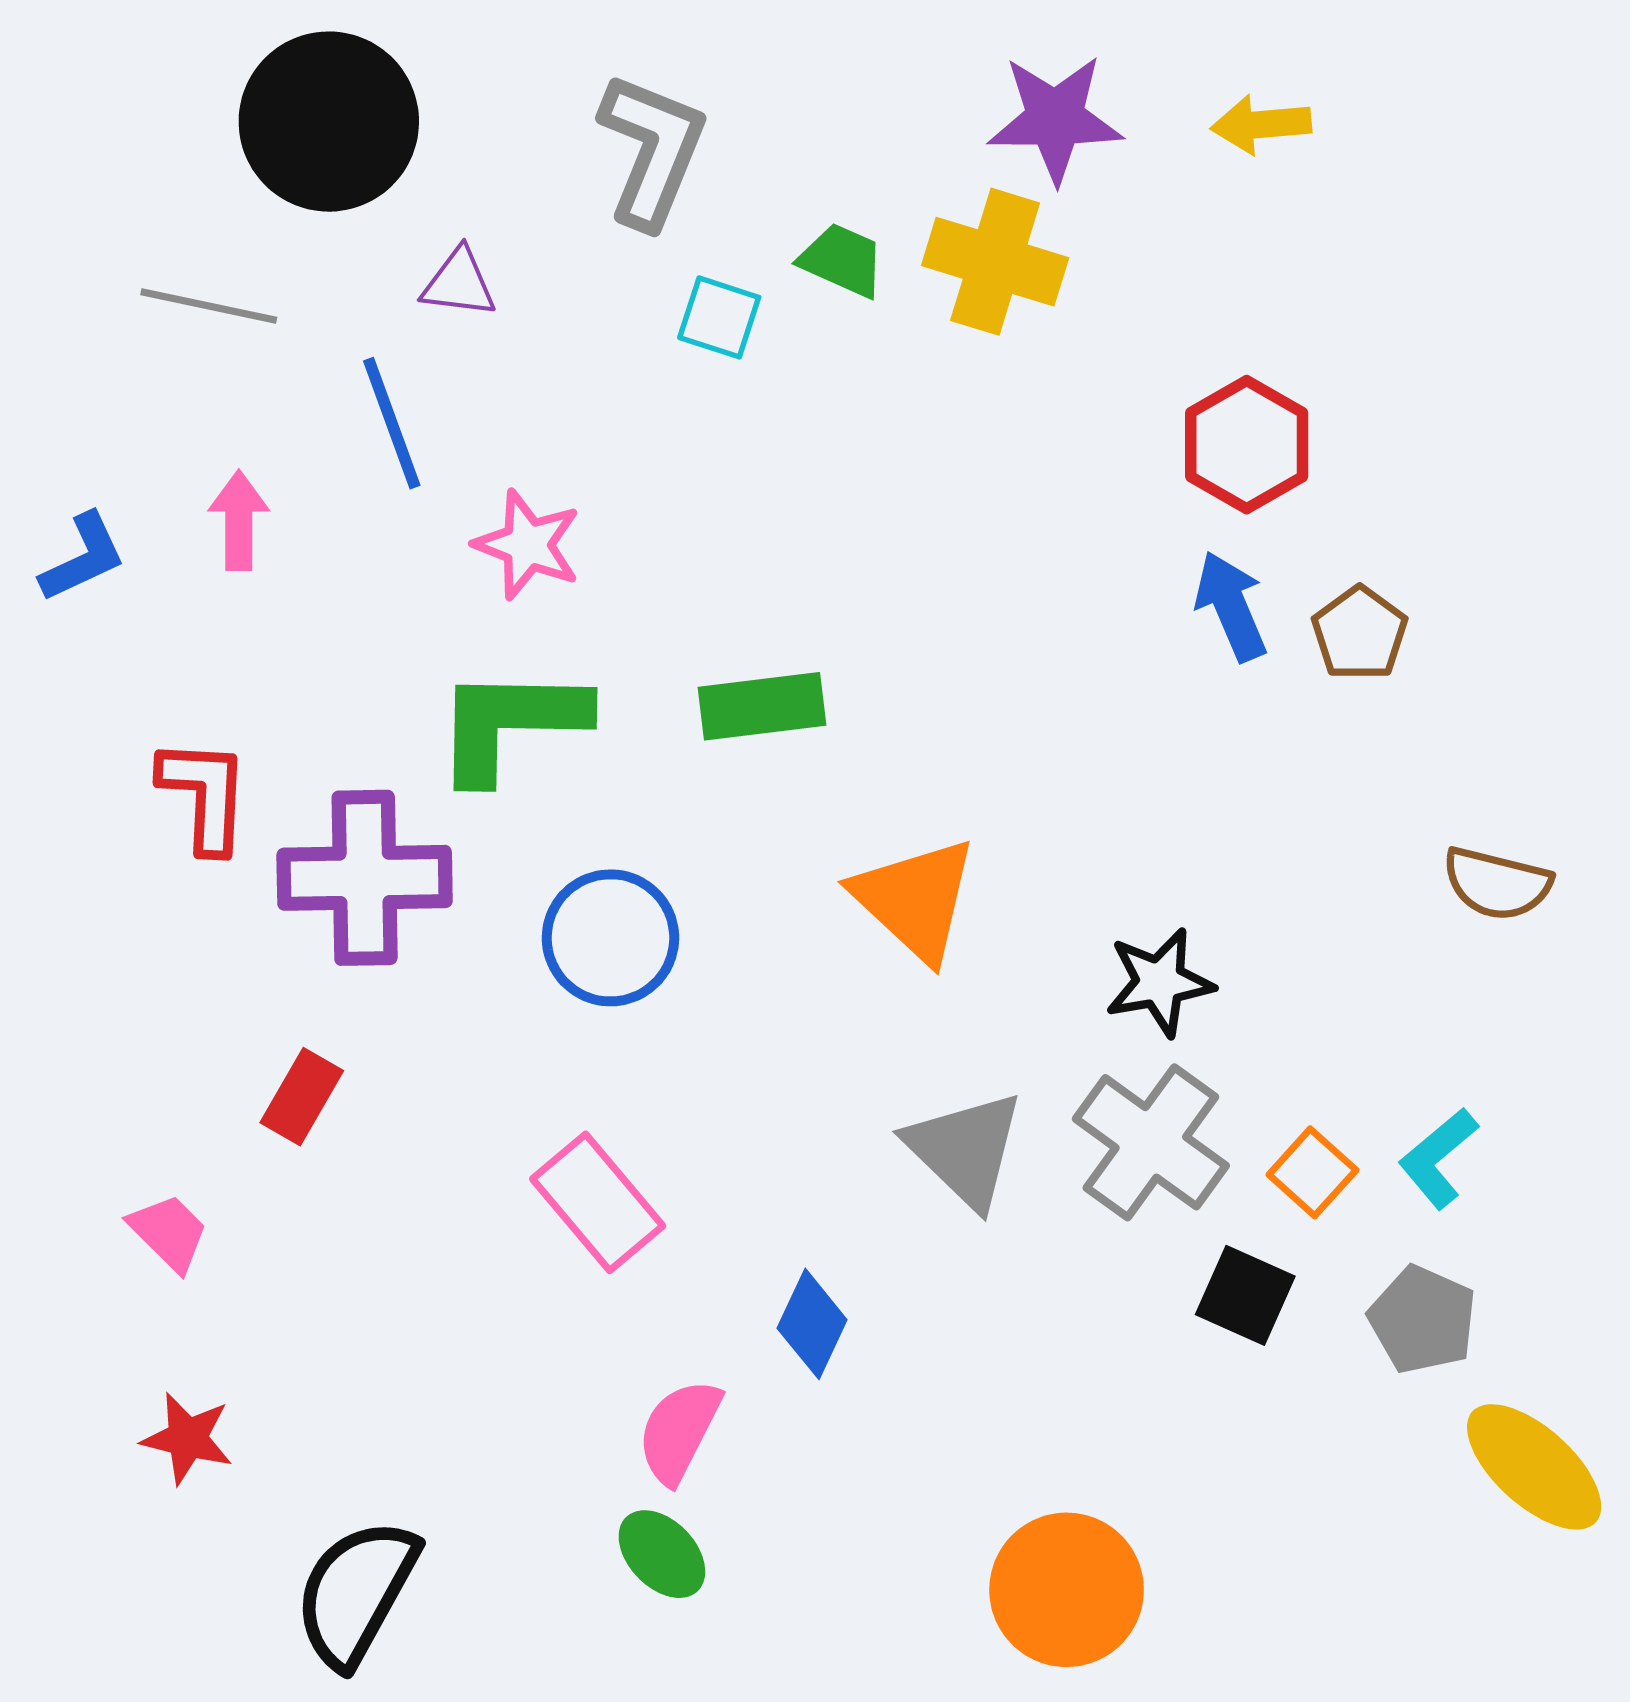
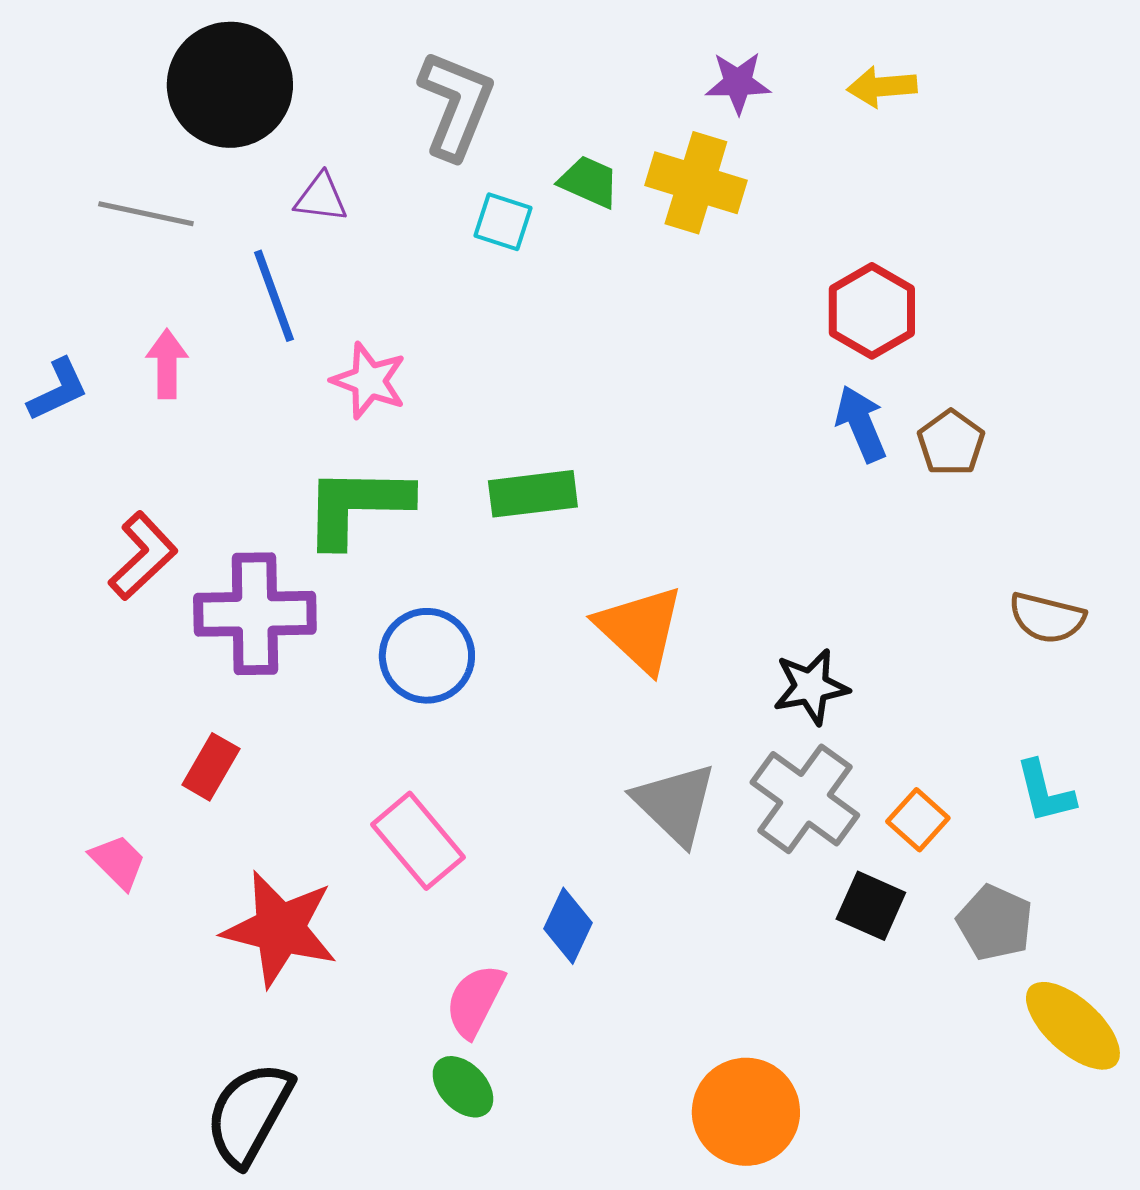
purple star: (1055, 119) -> (738, 83), size x0.7
red L-shape: (204, 795) -> (143, 556), turned 44
cyan L-shape: (1438, 1158) -> (1045, 792), moved, turned -64
red star: (187, 1438) -> (280, 929), moved, size x1.8

